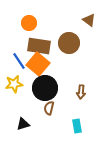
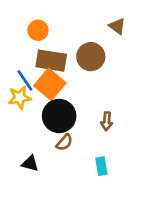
yellow star: (14, 84) -> (20, 98), moved
brown semicircle: (49, 108) -> (64, 142), turned -152
black triangle: (23, 124) -> (30, 163), turned 32

